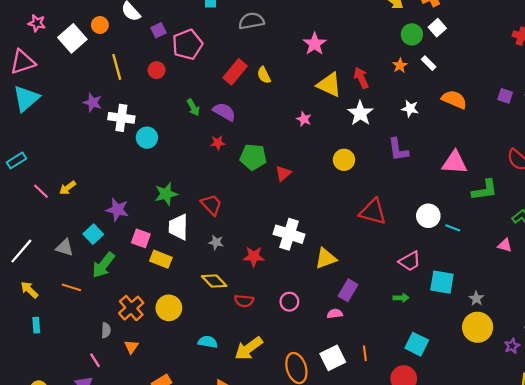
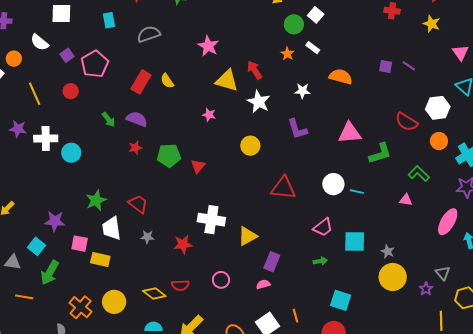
yellow diamond: (214, 281) -> (154, 293), moved

